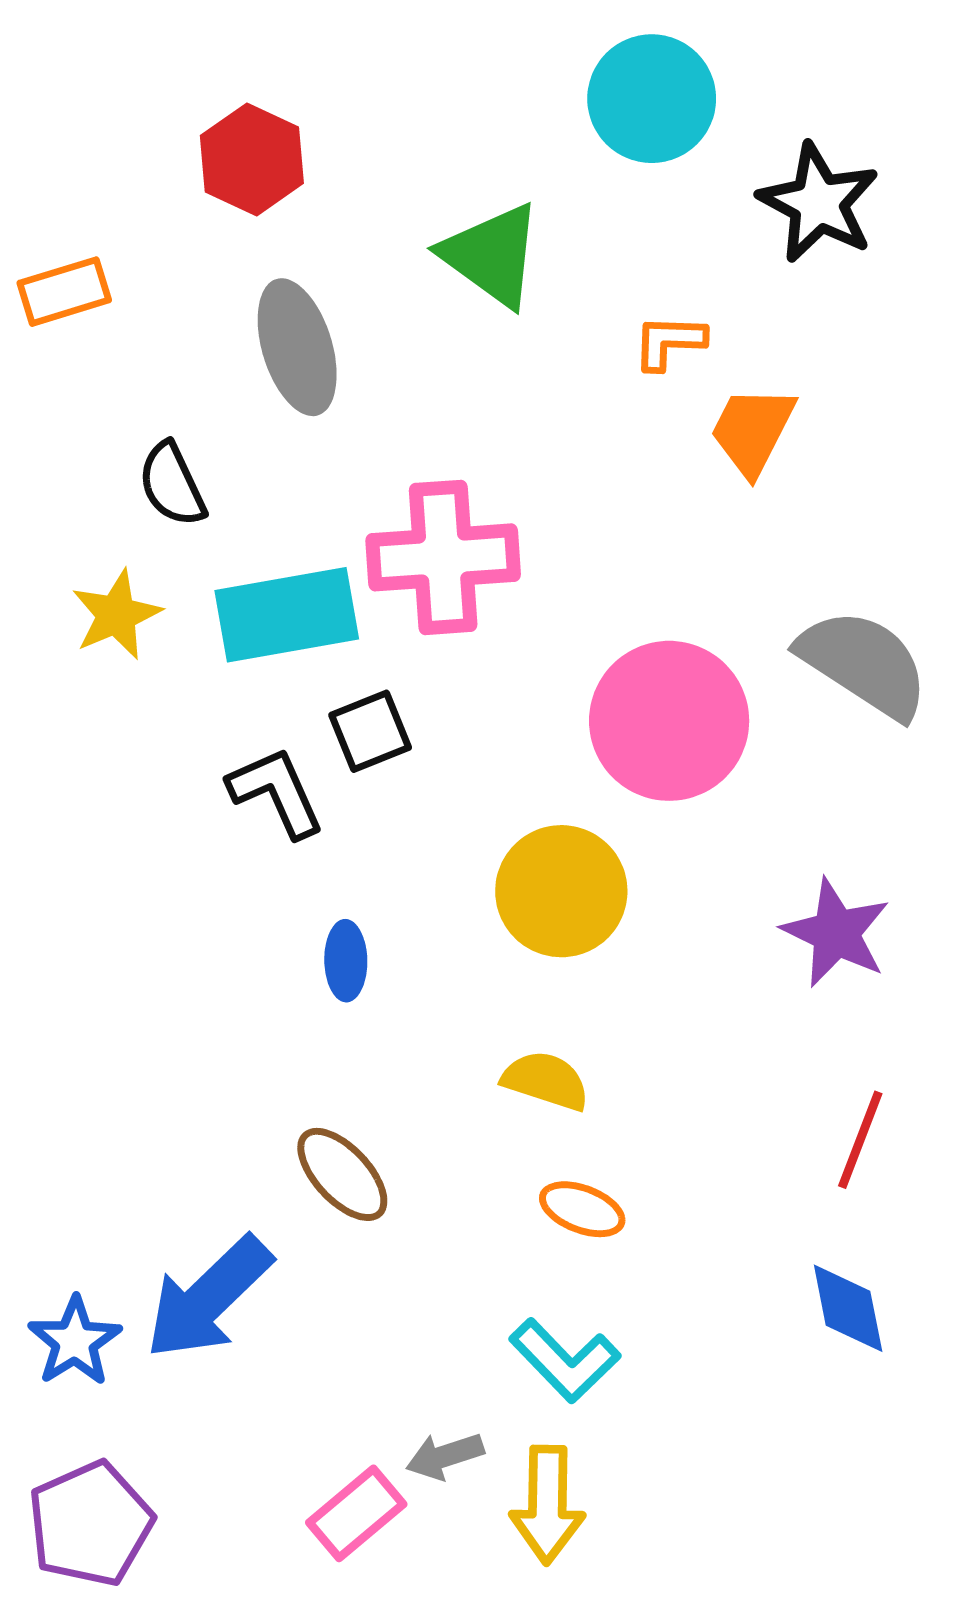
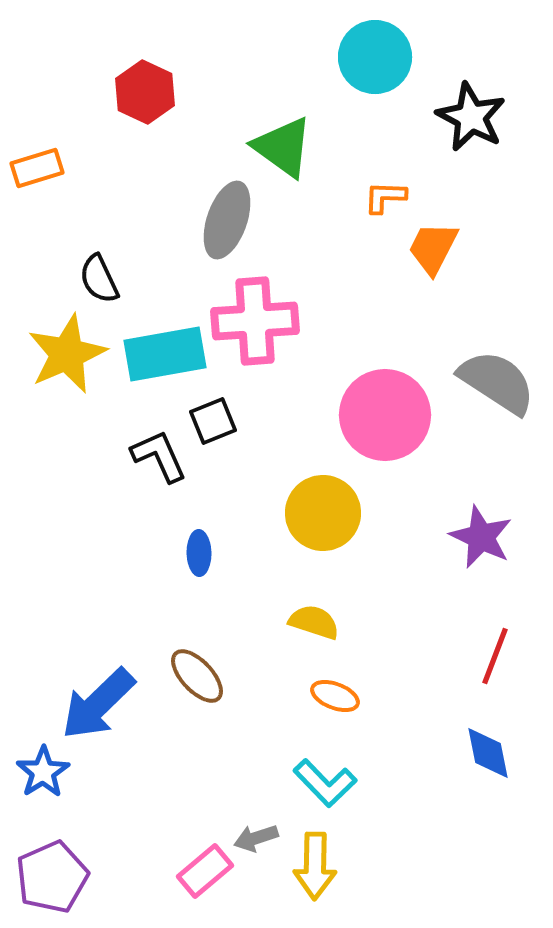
gray ellipse: (297, 347) -> (227, 220), moved, turned 36
yellow star: (116, 615) -> (67, 354), size x1.5
blue arrow: (209, 1298) -> (98, 704), moved

